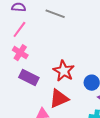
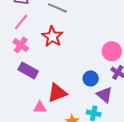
red star: (64, 71) -> (52, 37), moved

